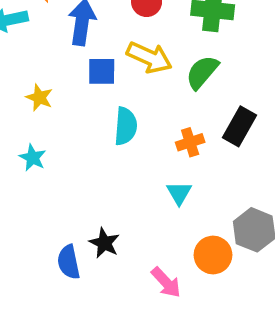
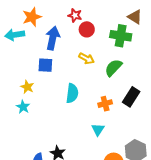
yellow arrow: (149, 57) -> (86, 58), size x0.7
blue square: (102, 71) -> (45, 65), moved
yellow star: (39, 98) -> (27, 87), moved

